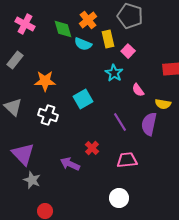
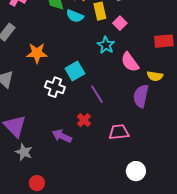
pink semicircle: (138, 90) -> (130, 62), size x1.5
white cross: (48, 115) -> (55, 87), moved
purple line: (120, 122) -> (97, 94), moved
white circle: (119, 198) -> (136, 171), moved

